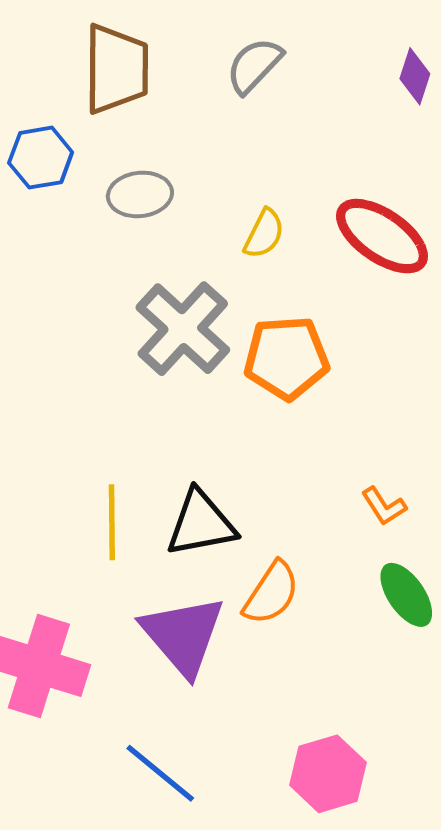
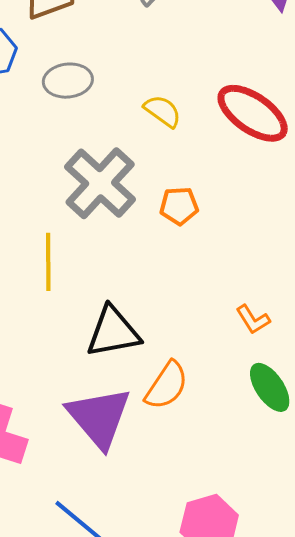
yellow semicircle: (264, 234) -> (163, 111), turned -81
orange pentagon: (286, 358) -> (179, 206), size x0.6
yellow line: (112, 522) -> (48, 262), moved

